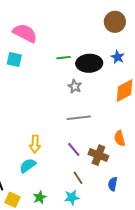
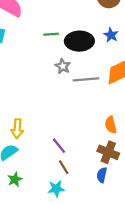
gray line: (79, 118) -> (86, 79), moved
purple line: (74, 149) -> (59, 146), moved
brown cross: (98, 155) -> (108, 152), moved
green star: (40, 197) -> (15, 179), moved

